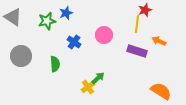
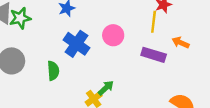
green star: (47, 21) -> (20, 18), moved
blue cross: (74, 42) -> (76, 44), size x1.5

